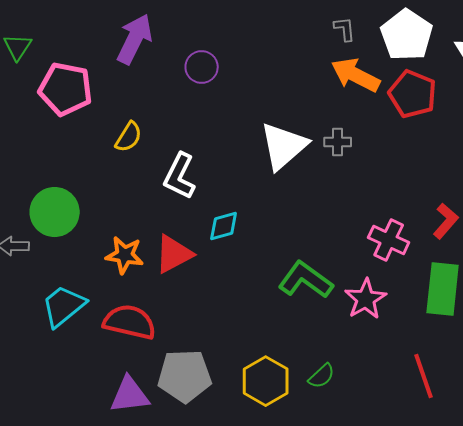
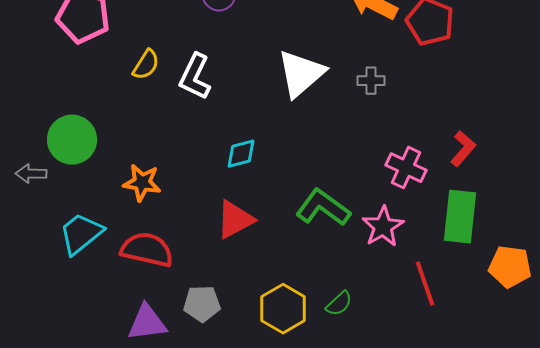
gray cross: (338, 142) -> (371, 81), moved
white L-shape: (180, 176) -> (195, 77), moved
red triangle: (174, 254) -> (235, 220), moved
gray pentagon: (185, 376) -> (202, 304), size x0.7
red line: (424, 376) -> (425, 284), moved

